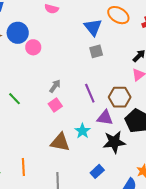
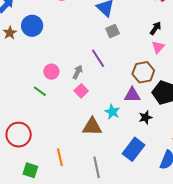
pink circle: (33, 47) -> (51, 72), moved
purple line: (90, 93) -> (98, 58), moved
black star: (114, 142) -> (145, 117), size x0.6
blue rectangle: (97, 171) -> (134, 149), size x1.6

